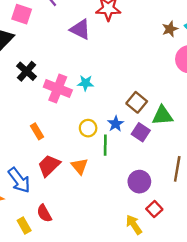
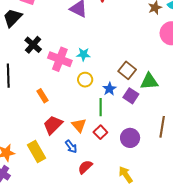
yellow circle: (88, 128) -> (85, 80), moved
blue arrow: (19, 180) -> (71, 147), moved, size x0.6
red square: (154, 209) -> (100, 132), moved
red semicircle: (44, 213) -> (85, 167), moved, turned 77
yellow rectangle: (24, 226) -> (36, 151), moved, size x1.5

